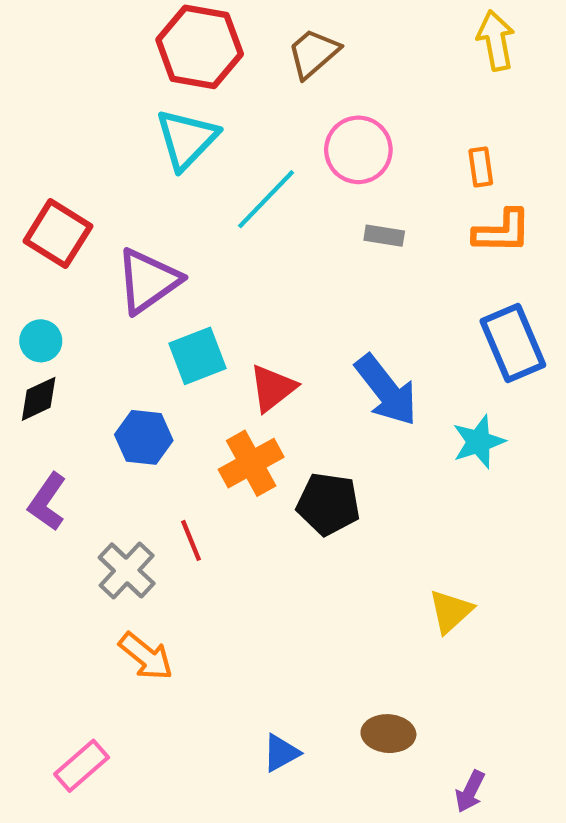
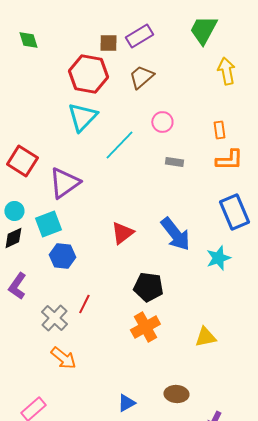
pink circle: (358, 150) -> (162, 122), size x0.7
cyan square: (197, 356) -> (48, 224), moved
orange cross: (251, 463) -> (145, 327), moved
red line: (191, 540) -> (84, 304), turned 48
yellow triangle: (451, 611) -> (205, 337), turned 30

